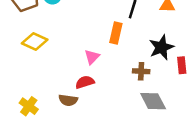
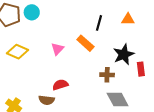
orange rectangle: (116, 33) -> (85, 43), turned -60
pink triangle: (92, 57) -> (58, 49), moved

